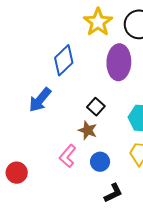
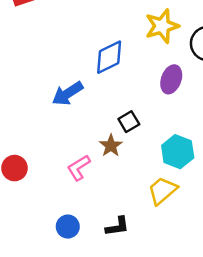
purple ellipse: (119, 62) -> (171, 79), size x0.7
blue circle: (100, 162) -> (68, 227), moved

